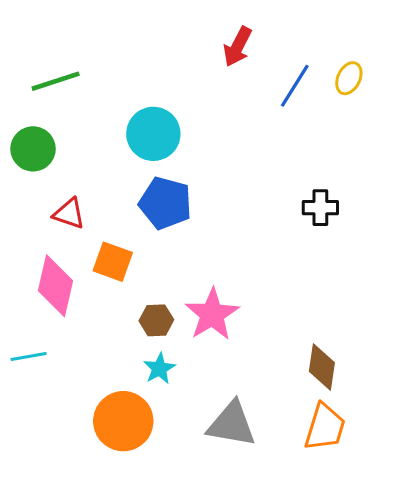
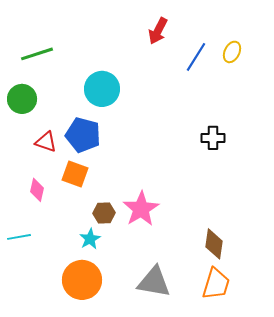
blue pentagon: (165, 203) -> (83, 135), moved
pink diamond: (56, 286) -> (37, 190), size x0.6
cyan star: (159, 368) -> (90, 239), moved

